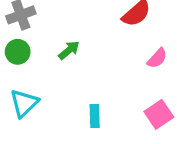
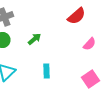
cyan rectangle: (95, 116) -> (46, 71), moved

